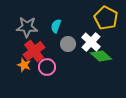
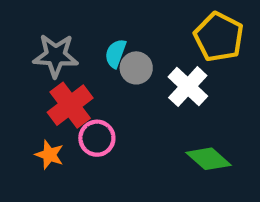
gray circle: (68, 44) -> (136, 68), moved
green diamond: (101, 56) -> (209, 159), moved
orange star: (24, 65) -> (49, 155), moved

